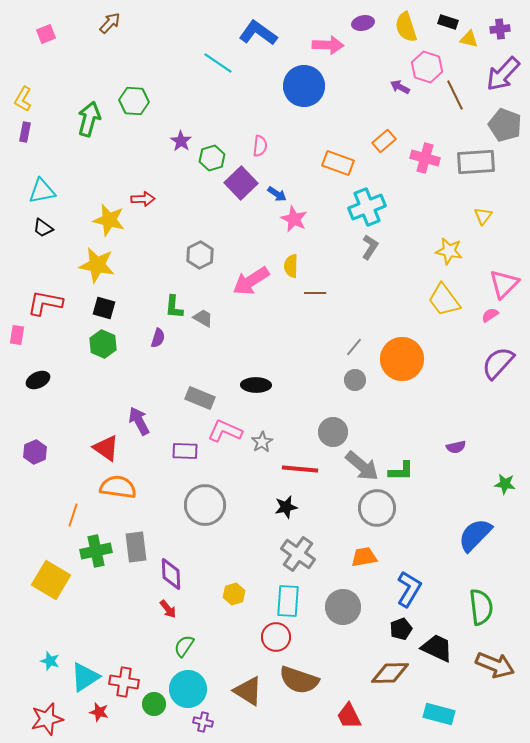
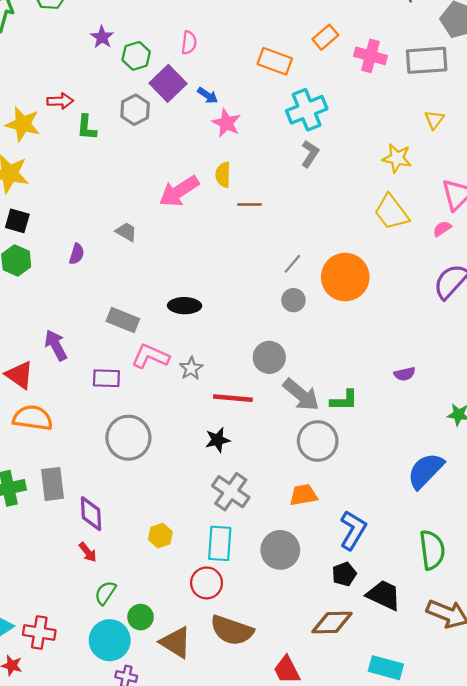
gray hexagon: (200, 255) -> (135, 110), moved
green L-shape: (174, 307) -> (87, 127), moved
green circle: (154, 704) -> (141, 617), moved

